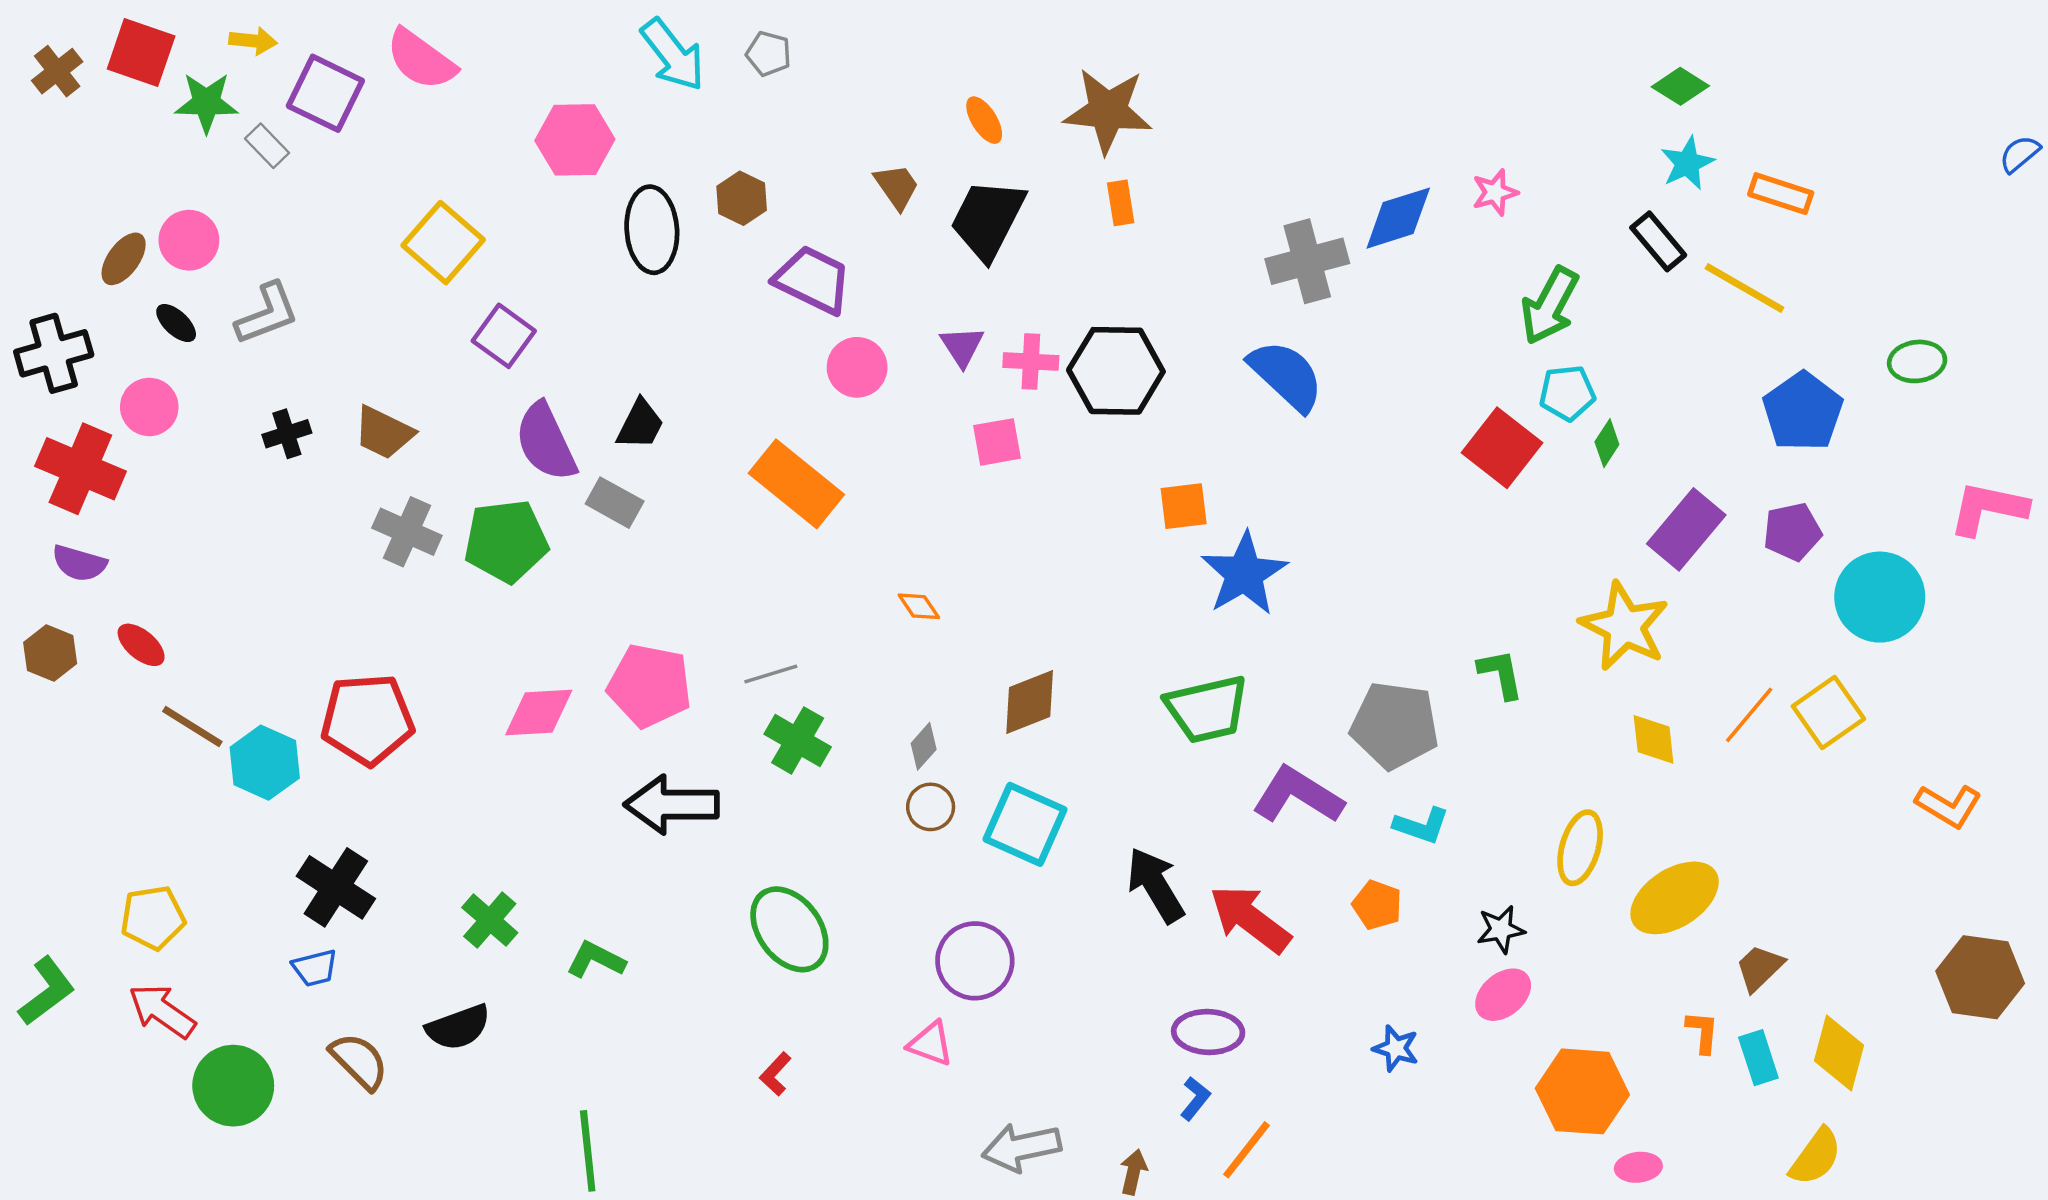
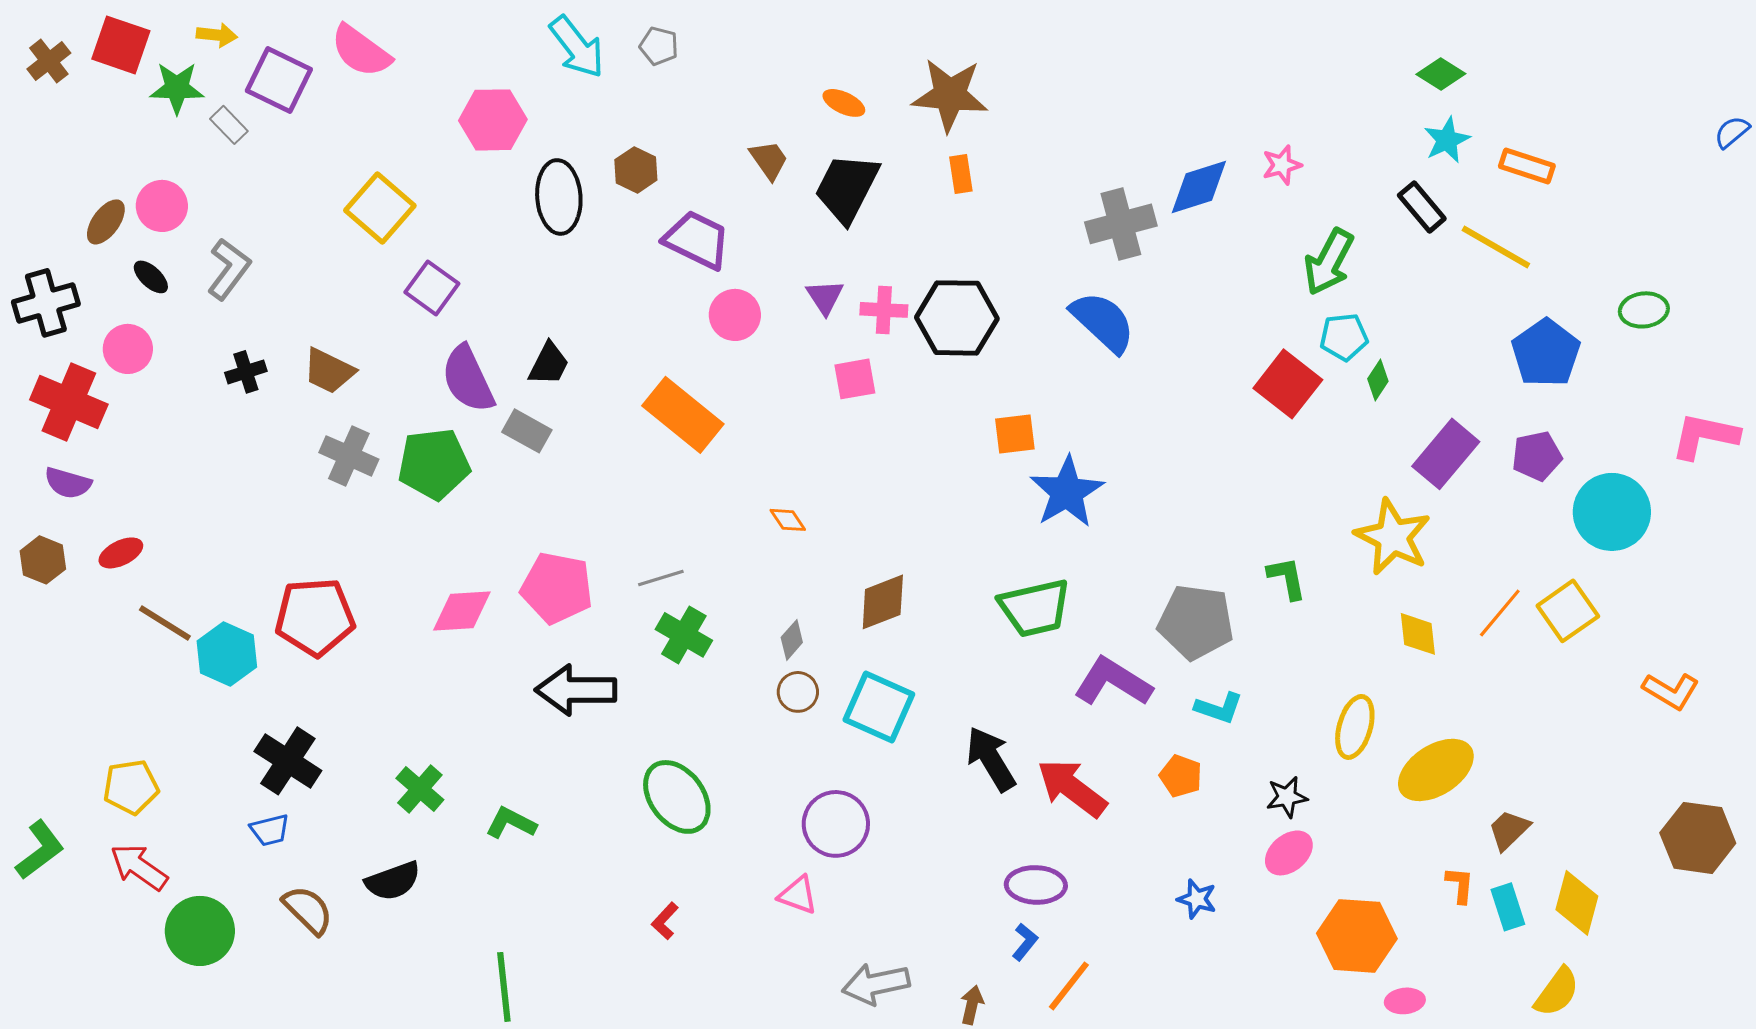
orange ellipse: (984, 120) -> (844, 103), turned -33
gray L-shape: (267, 314) -> (229, 269), turned -32
red ellipse: (141, 645) -> (121, 553), turned -66

